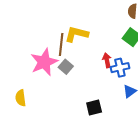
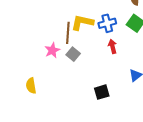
pink star: (44, 62) -> (52, 50), size x0.6
blue cross: (120, 68) -> (107, 23), moved

